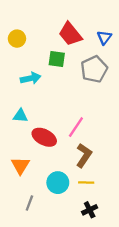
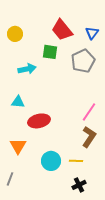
pink line: (76, 127) -> (89, 112), moved
red ellipse: (44, 137) -> (39, 121), turned -40
brown L-shape: (84, 155) -> (89, 137), moved
gray line: (29, 203) -> (10, 179), moved

